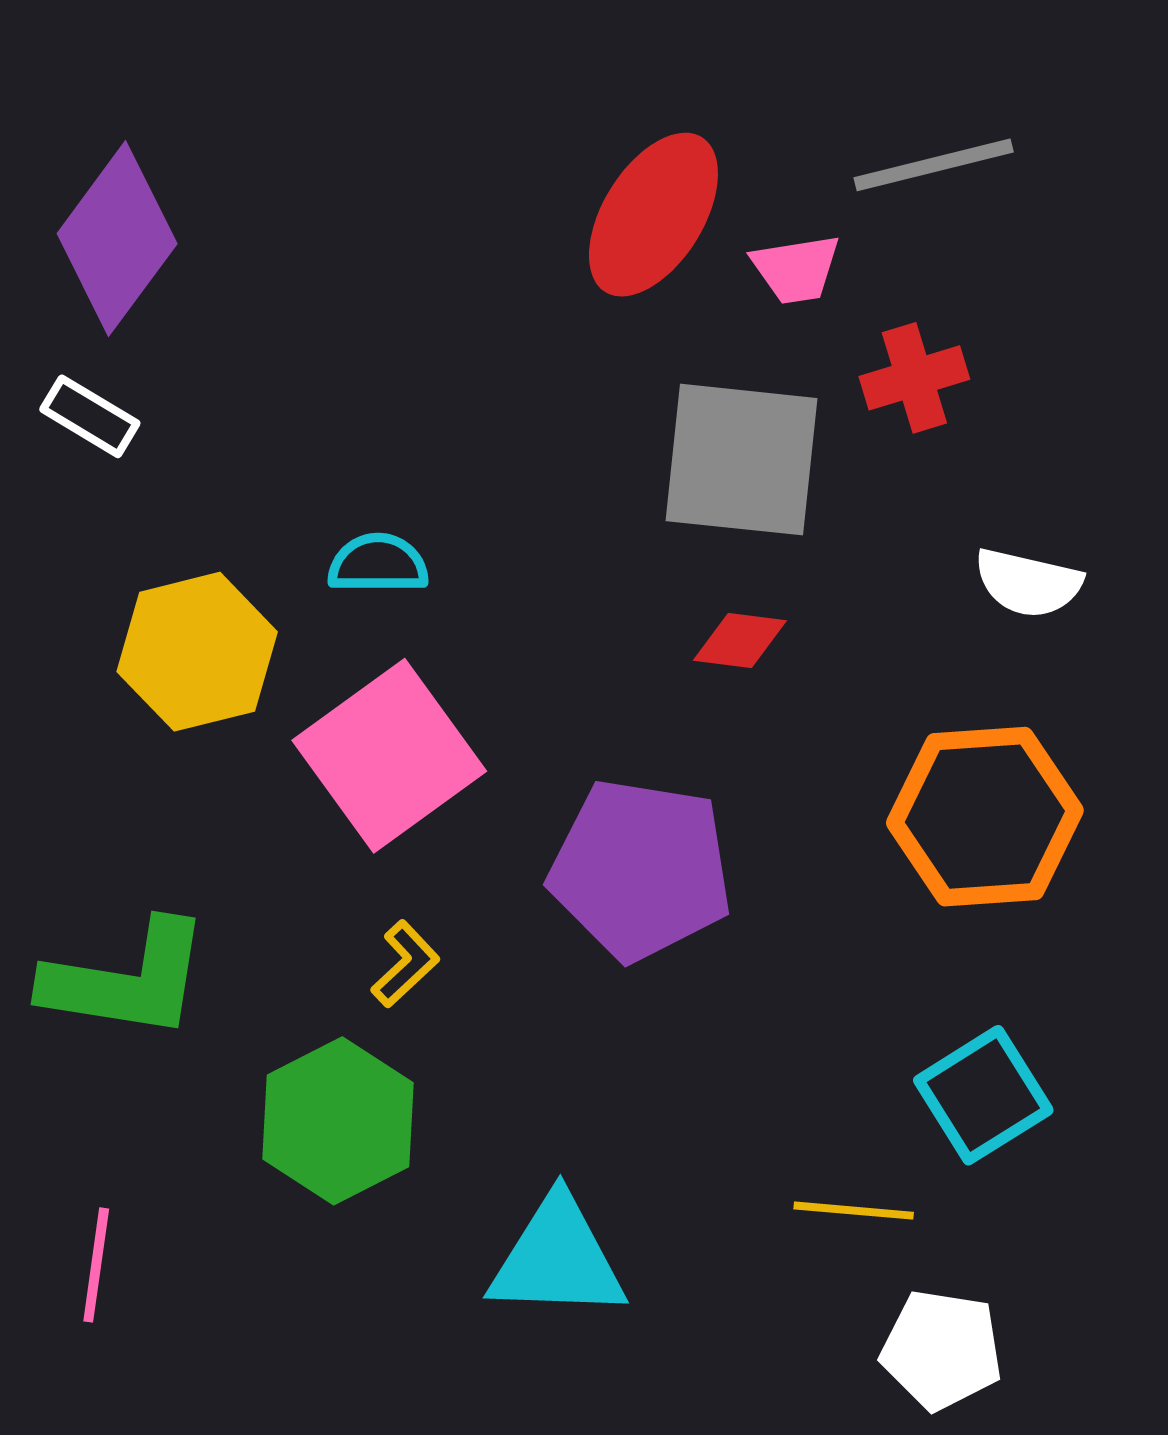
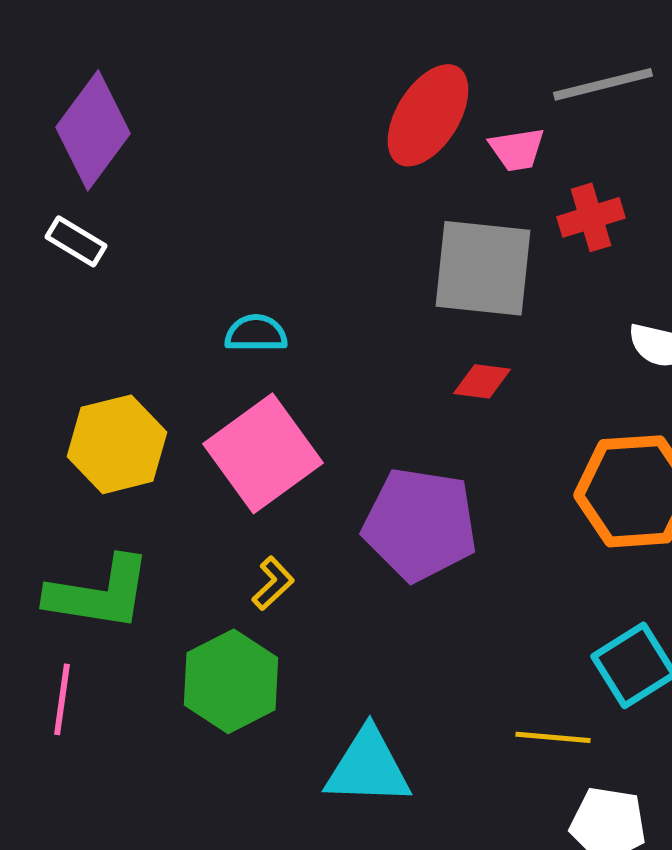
yellow hexagon: (197, 652) -> (117, 444), moved
pink line: (96, 1265) -> (62, 699), moved

